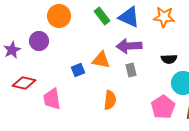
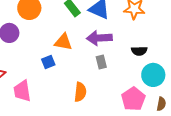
orange triangle: (101, 60) -> (63, 42), moved

